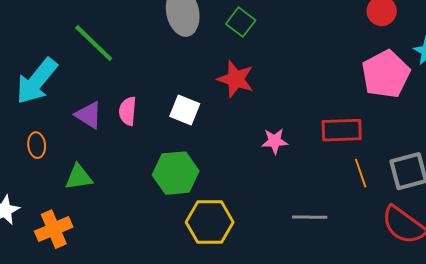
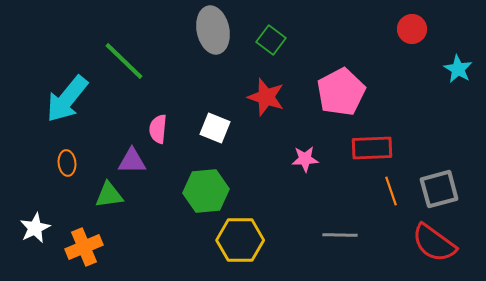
pink pentagon: (386, 74) -> (341, 92), moved
purple triangle: (89, 115) -> (132, 161), moved, turned -32

